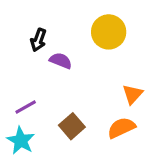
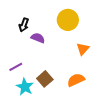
orange triangle: (133, 94) -> (83, 49), moved
cyan star: (21, 141) -> (25, 87), moved

